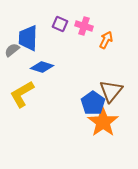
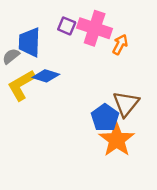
pink cross: (84, 26) -> (95, 28), size x1.6
yellow L-shape: (22, 94) -> (21, 85), moved

